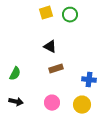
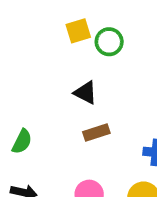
green circle: (70, 15) -> (109, 42), moved

